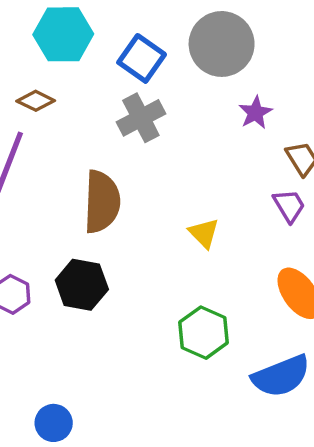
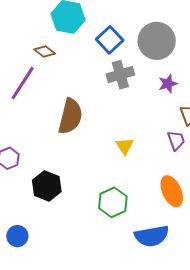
gray cross: (141, 118) -> (120, 75), moved
black hexagon: (82, 285) -> (47, 186), moved

